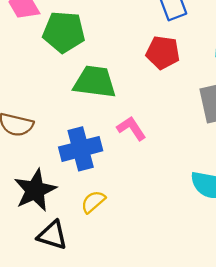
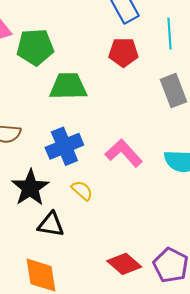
pink L-shape: (131, 128) -> (124, 153), moved, size x1.4
yellow semicircle: (93, 202) -> (82, 190), turned 90

